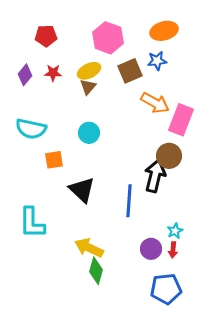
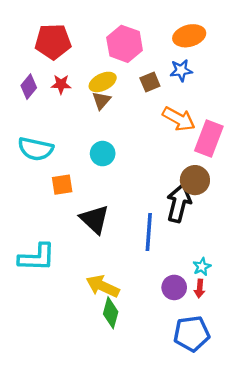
red pentagon: (46, 36) -> (53, 42), size x1.4
brown square: (130, 71) -> (150, 82), size x0.7
cyan L-shape: (32, 223) -> (37, 257), turned -88

